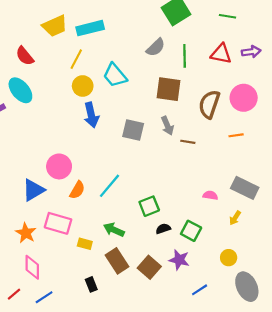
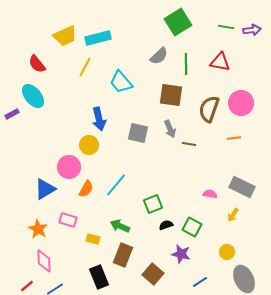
purple arrow: (251, 52) -> (252, 30), moved
yellow circle: (83, 86) -> (89, 145), moved
pink rectangle: (58, 223) -> (68, 220), size x0.7
brown rectangle: (117, 261) -> (123, 255), turned 55
brown square: (149, 267) -> (153, 274), moved
black rectangle: (91, 284) -> (99, 277), size x1.6

